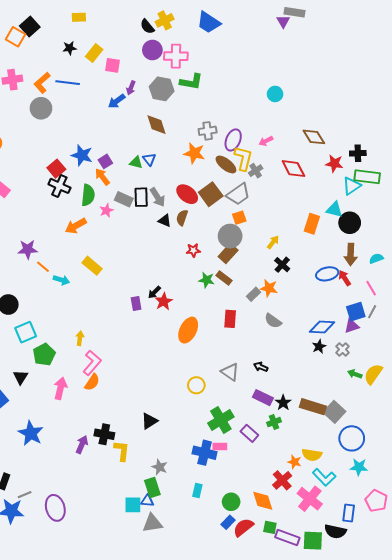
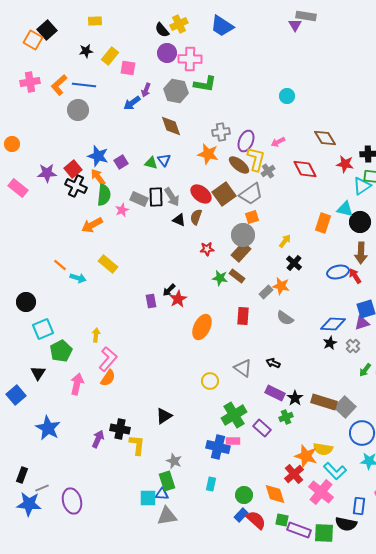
gray circle: (41, 108) -> (78, 110), moved
orange arrow: (102, 177) -> (98, 177), moved
purple star: (28, 249) -> (47, 173), moved
green arrow: (355, 374) -> (365, 370), turned -72
orange star: (294, 462) -> (306, 456), size x1.6
red semicircle: (243, 527) -> (256, 520), turned 80

